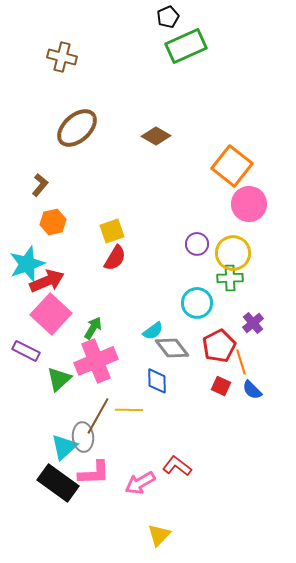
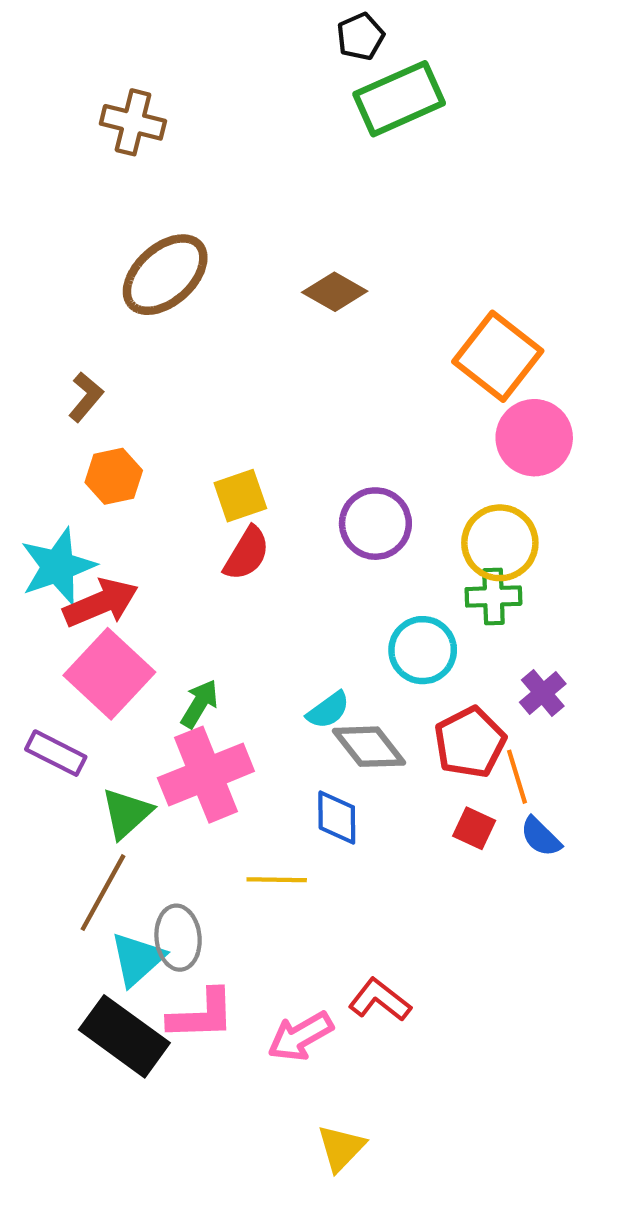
purple circle: (197, 244) -> (375, 524), moved, size x1.4
brown line: (98, 416) -> (103, 893), moved

